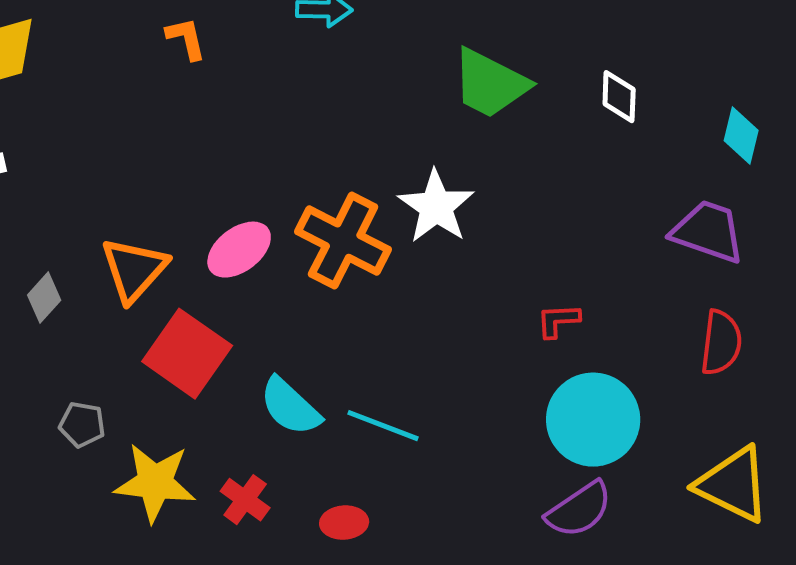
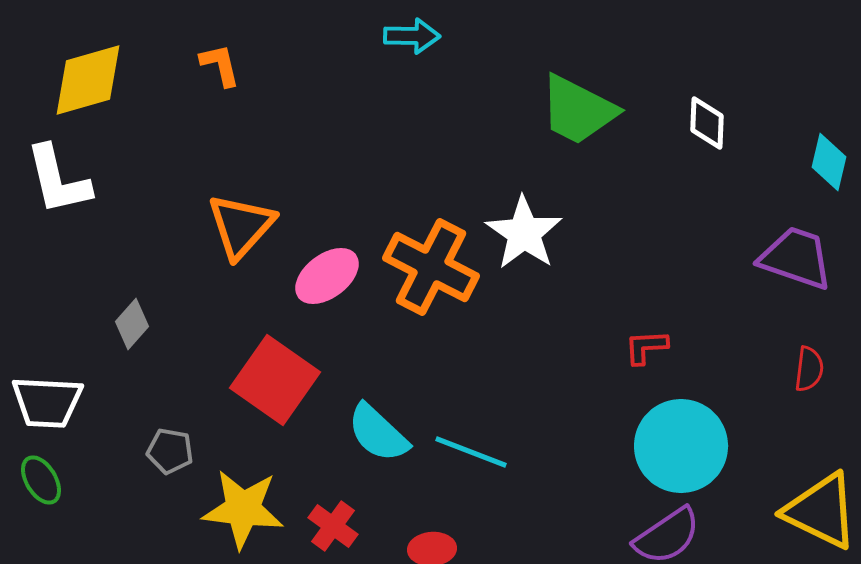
orange L-shape: (186, 39) -> (220, 65), moved
orange triangle: (134, 270) -> (241, 226), moved
red semicircle: (721, 343) -> (809, 369), size x0.7

